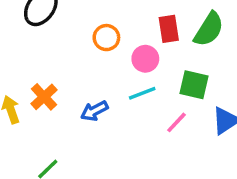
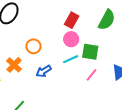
red rectangle: (169, 29) -> (72, 20), moved, turned 42
orange circle: (106, 38) -> (33, 46), moved
green square: (194, 85) -> (90, 52), moved

